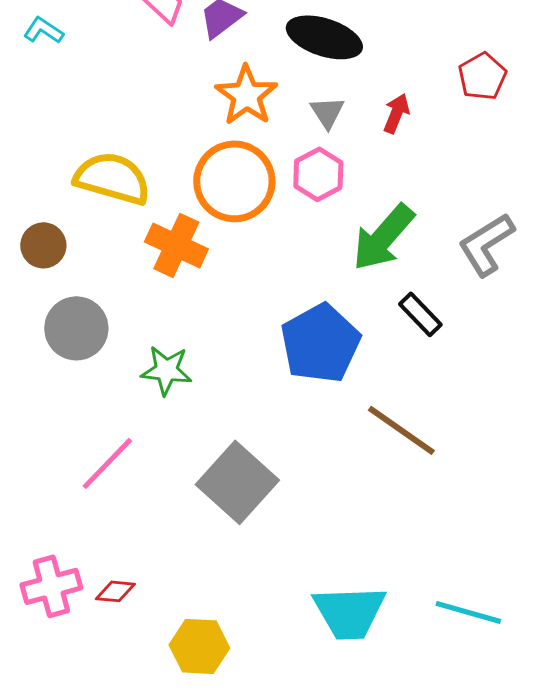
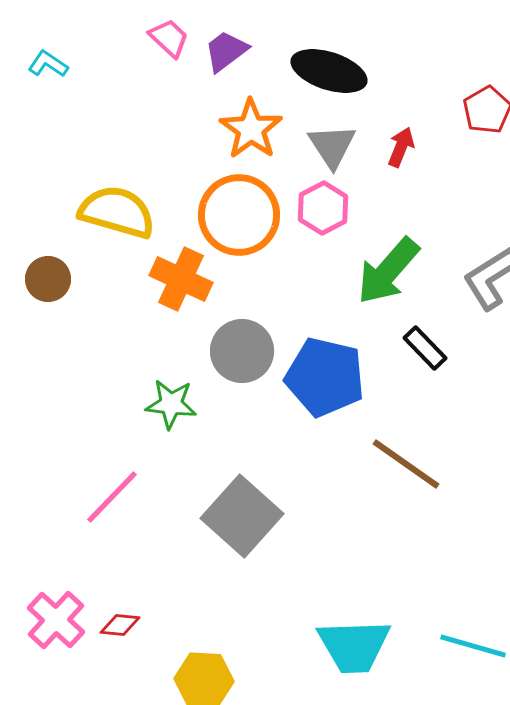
gray triangle: (327, 112) -> (332, 146), size x1.4
gray circle: (76, 328) -> (242, 351), moved
blue pentagon: (320, 343) -> (325, 377), turned -30
pink cross: (51, 586) -> (56, 620), turned -32

